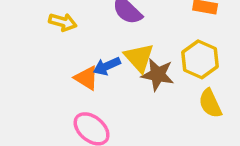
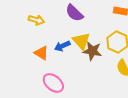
orange triangle: (86, 78) -> (41, 53), moved

